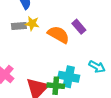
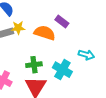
cyan cross: (69, 77) -> (62, 70), turned 30
green cross: (56, 86) -> (34, 65), moved

